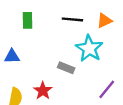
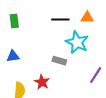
green rectangle: (27, 20) -> (14, 21), moved
orange triangle: (104, 21) -> (87, 18), turned 32

